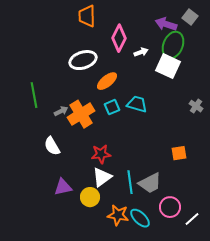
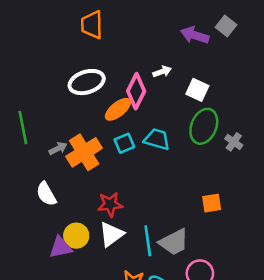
pink diamond: (119, 38) -> (136, 91), moved
green ellipse: (173, 45) -> (204, 126), moved
white square: (168, 66) -> (197, 90), size x0.7
yellow circle: (90, 197) -> (76, 236), moved

